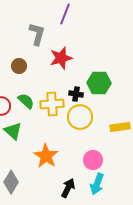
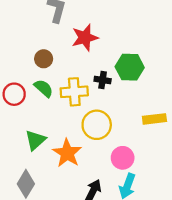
brown circle: (19, 66) -> (44, 59), moved
yellow circle: (80, 117) -> (97, 125), moved
green triangle: (13, 131) -> (35, 140), moved, turned 36

